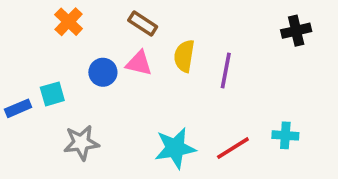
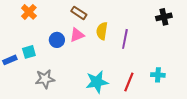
orange cross: (69, 22) -> (29, 12), moved
pink triangle: (139, 63) -> (77, 35), turned -35
red line: (233, 148) -> (129, 82), turned -36

